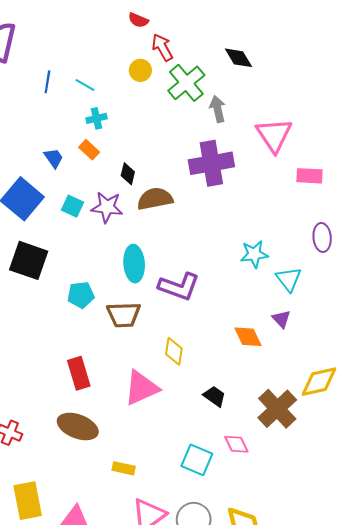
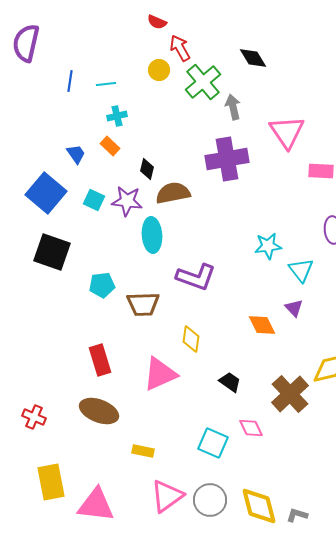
cyan line: (85, 85) -> (106, 84), turned -36
cyan ellipse: (134, 264) -> (152, 235), moved

